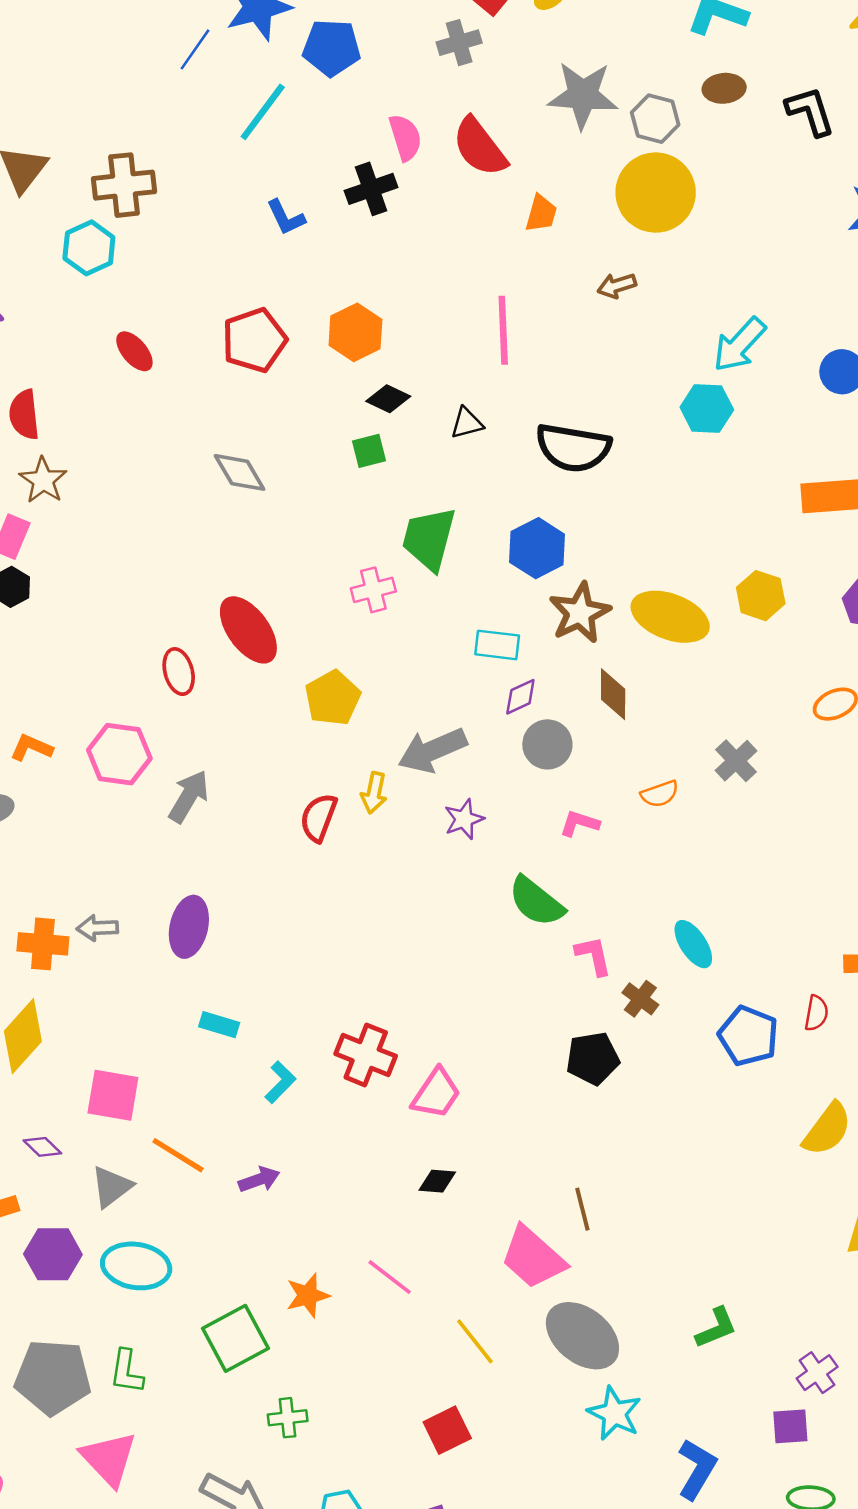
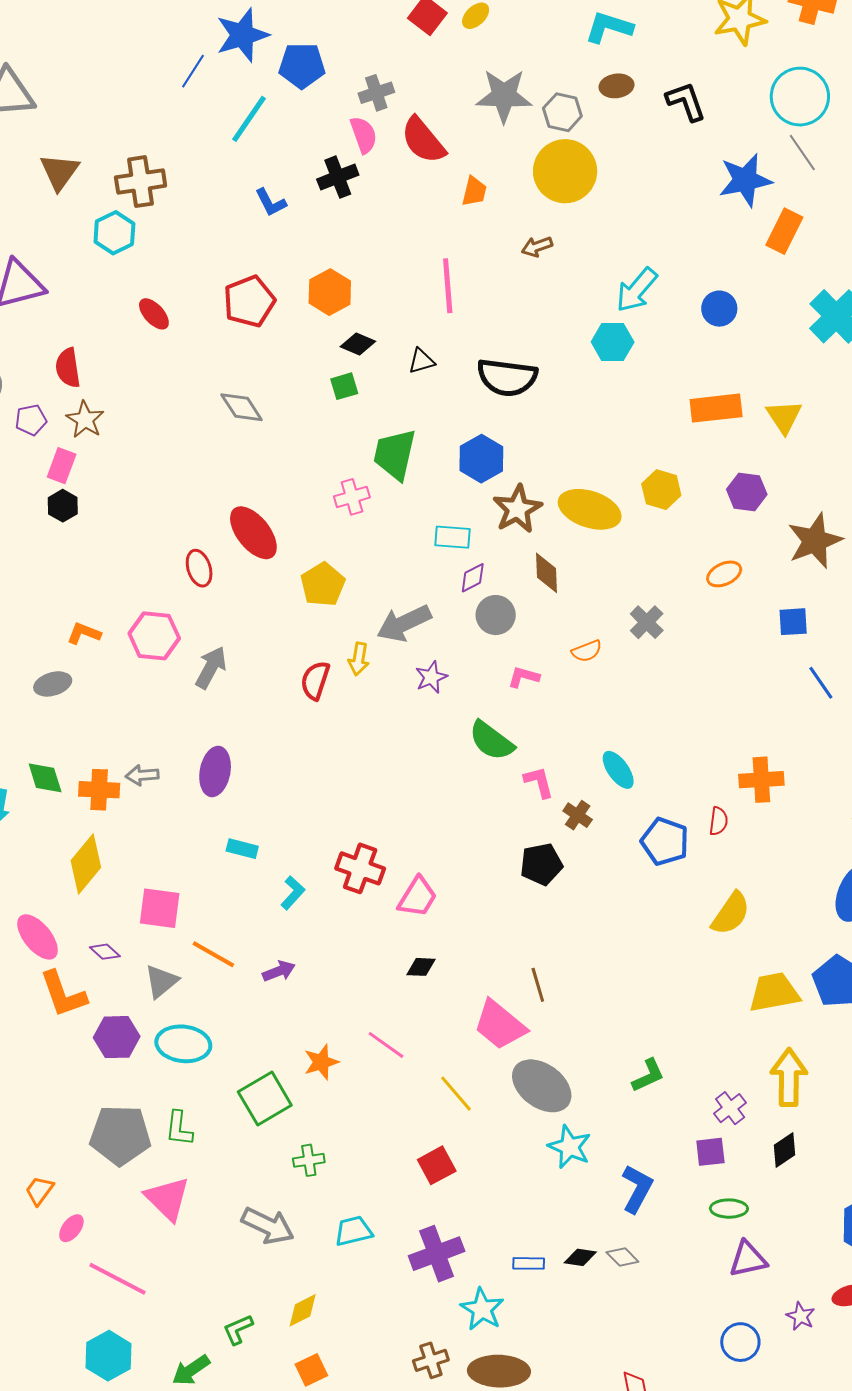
gray cross: (459, 43) -> (376, 93), moved

